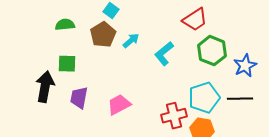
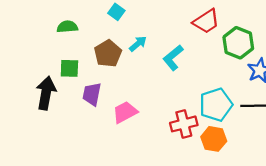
brown pentagon: (103, 35) -> (108, 53), moved
green hexagon: (212, 51) -> (238, 43), moved
purple trapezoid: (79, 98) -> (92, 94), moved

